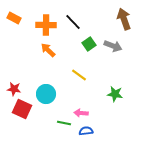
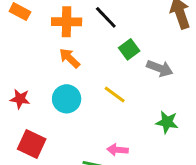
gray arrow: (113, 46) -> (160, 68), moved
red star: (14, 89) -> (20, 99), moved
cyan circle: (46, 94) -> (67, 99), moved

